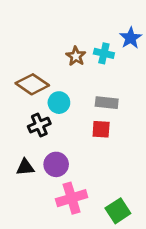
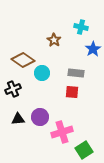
blue star: (131, 38) -> (93, 49), moved
cyan cross: (104, 53) -> (81, 27), moved
black cross: (39, 125) -> (13, 89), moved
pink cross: (72, 198) -> (62, 132), moved

